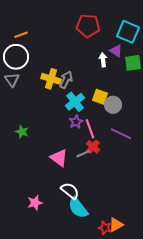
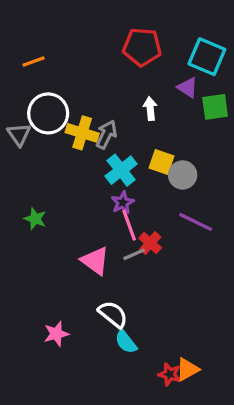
white circle: (16, 57) -> (48, 113), moved
white arrow: (103, 60) -> (150, 109), moved
pink line: (90, 129) -> (129, 225), moved
cyan semicircle: (78, 208) -> (126, 342), size x0.7

